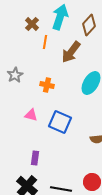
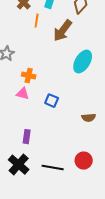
orange cross: (47, 85) -> (29, 76), moved
blue square: (60, 122) -> (52, 101), size x0.6

